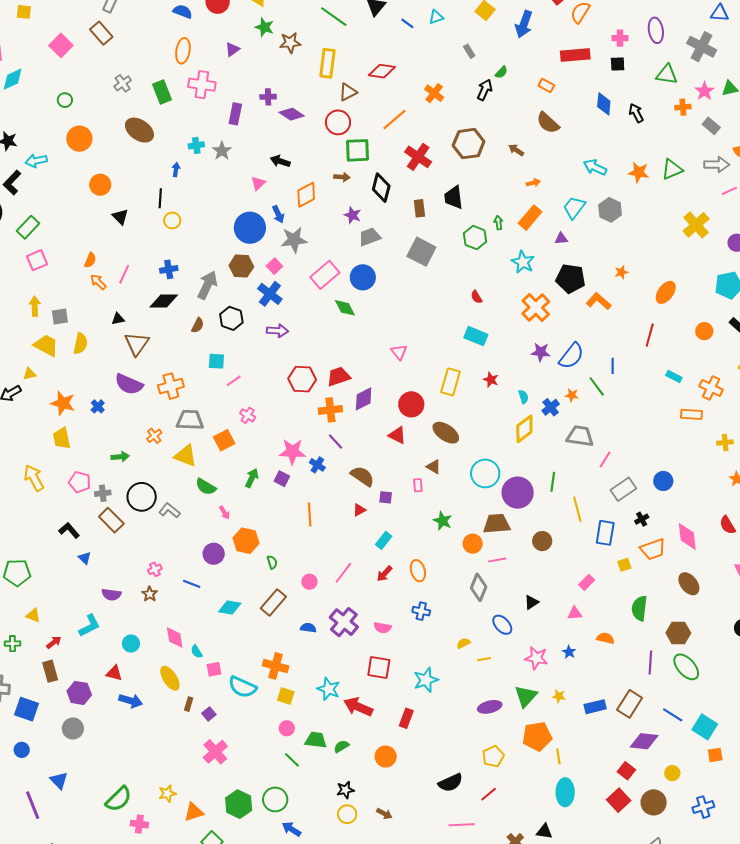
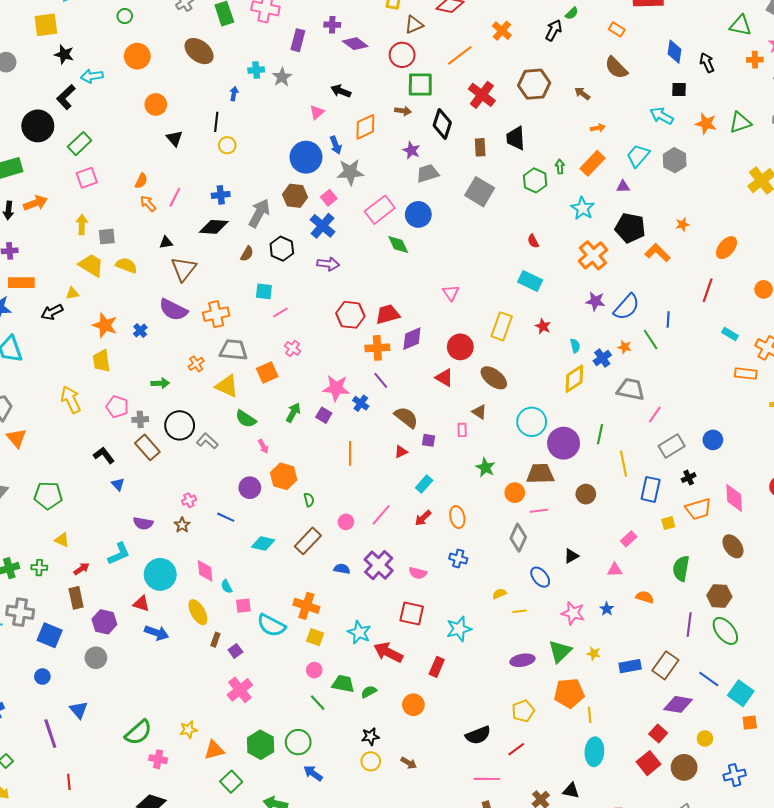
black square: (618, 64) -> (679, 90), moved
yellow semicircle: (80, 344) -> (126, 265), turned -85
cyan circle: (131, 643) -> (160, 574), size x1.8

